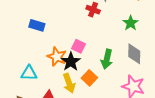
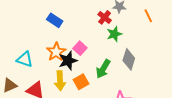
green star: (131, 23) -> (114, 34), moved
blue rectangle: (37, 25) -> (55, 20), moved
gray diamond: (134, 54) -> (129, 59), moved

